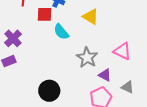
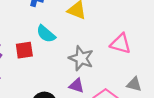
red square: (44, 14) -> (24, 50), moved
purple triangle: (105, 75) -> (76, 86), moved

